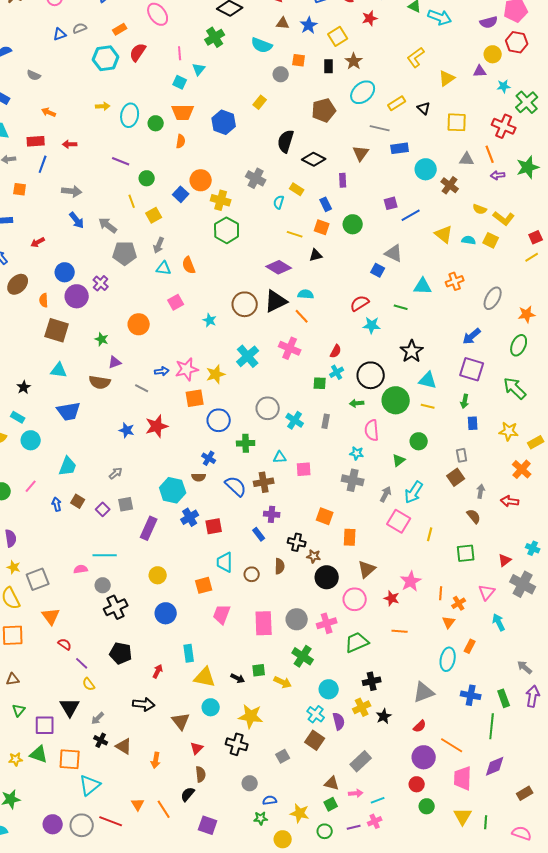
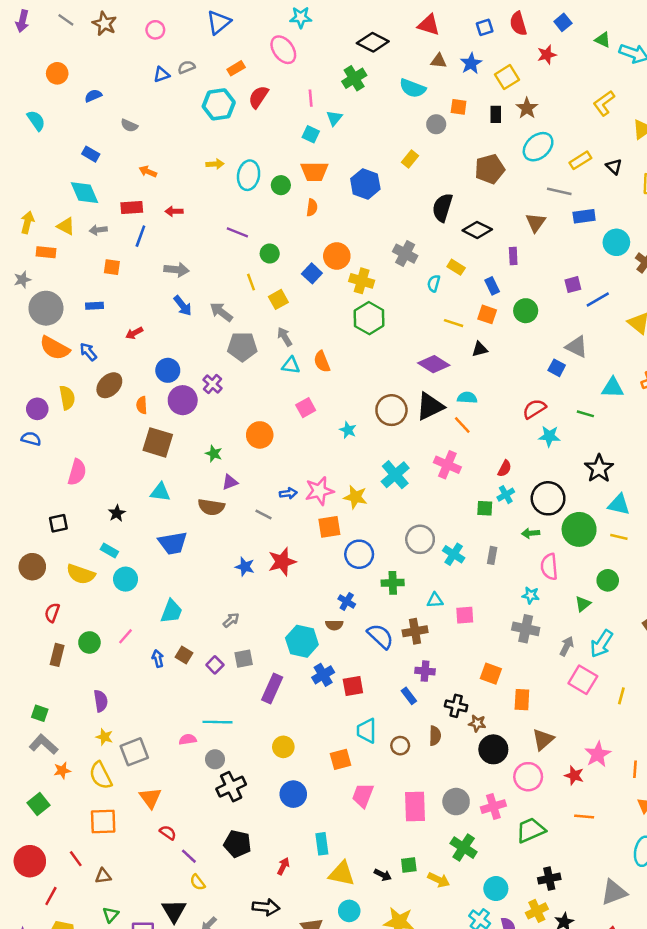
gray arrow: (159, 245) -> (285, 337), turned 126
yellow star: (216, 374) -> (355, 497), turned 30

